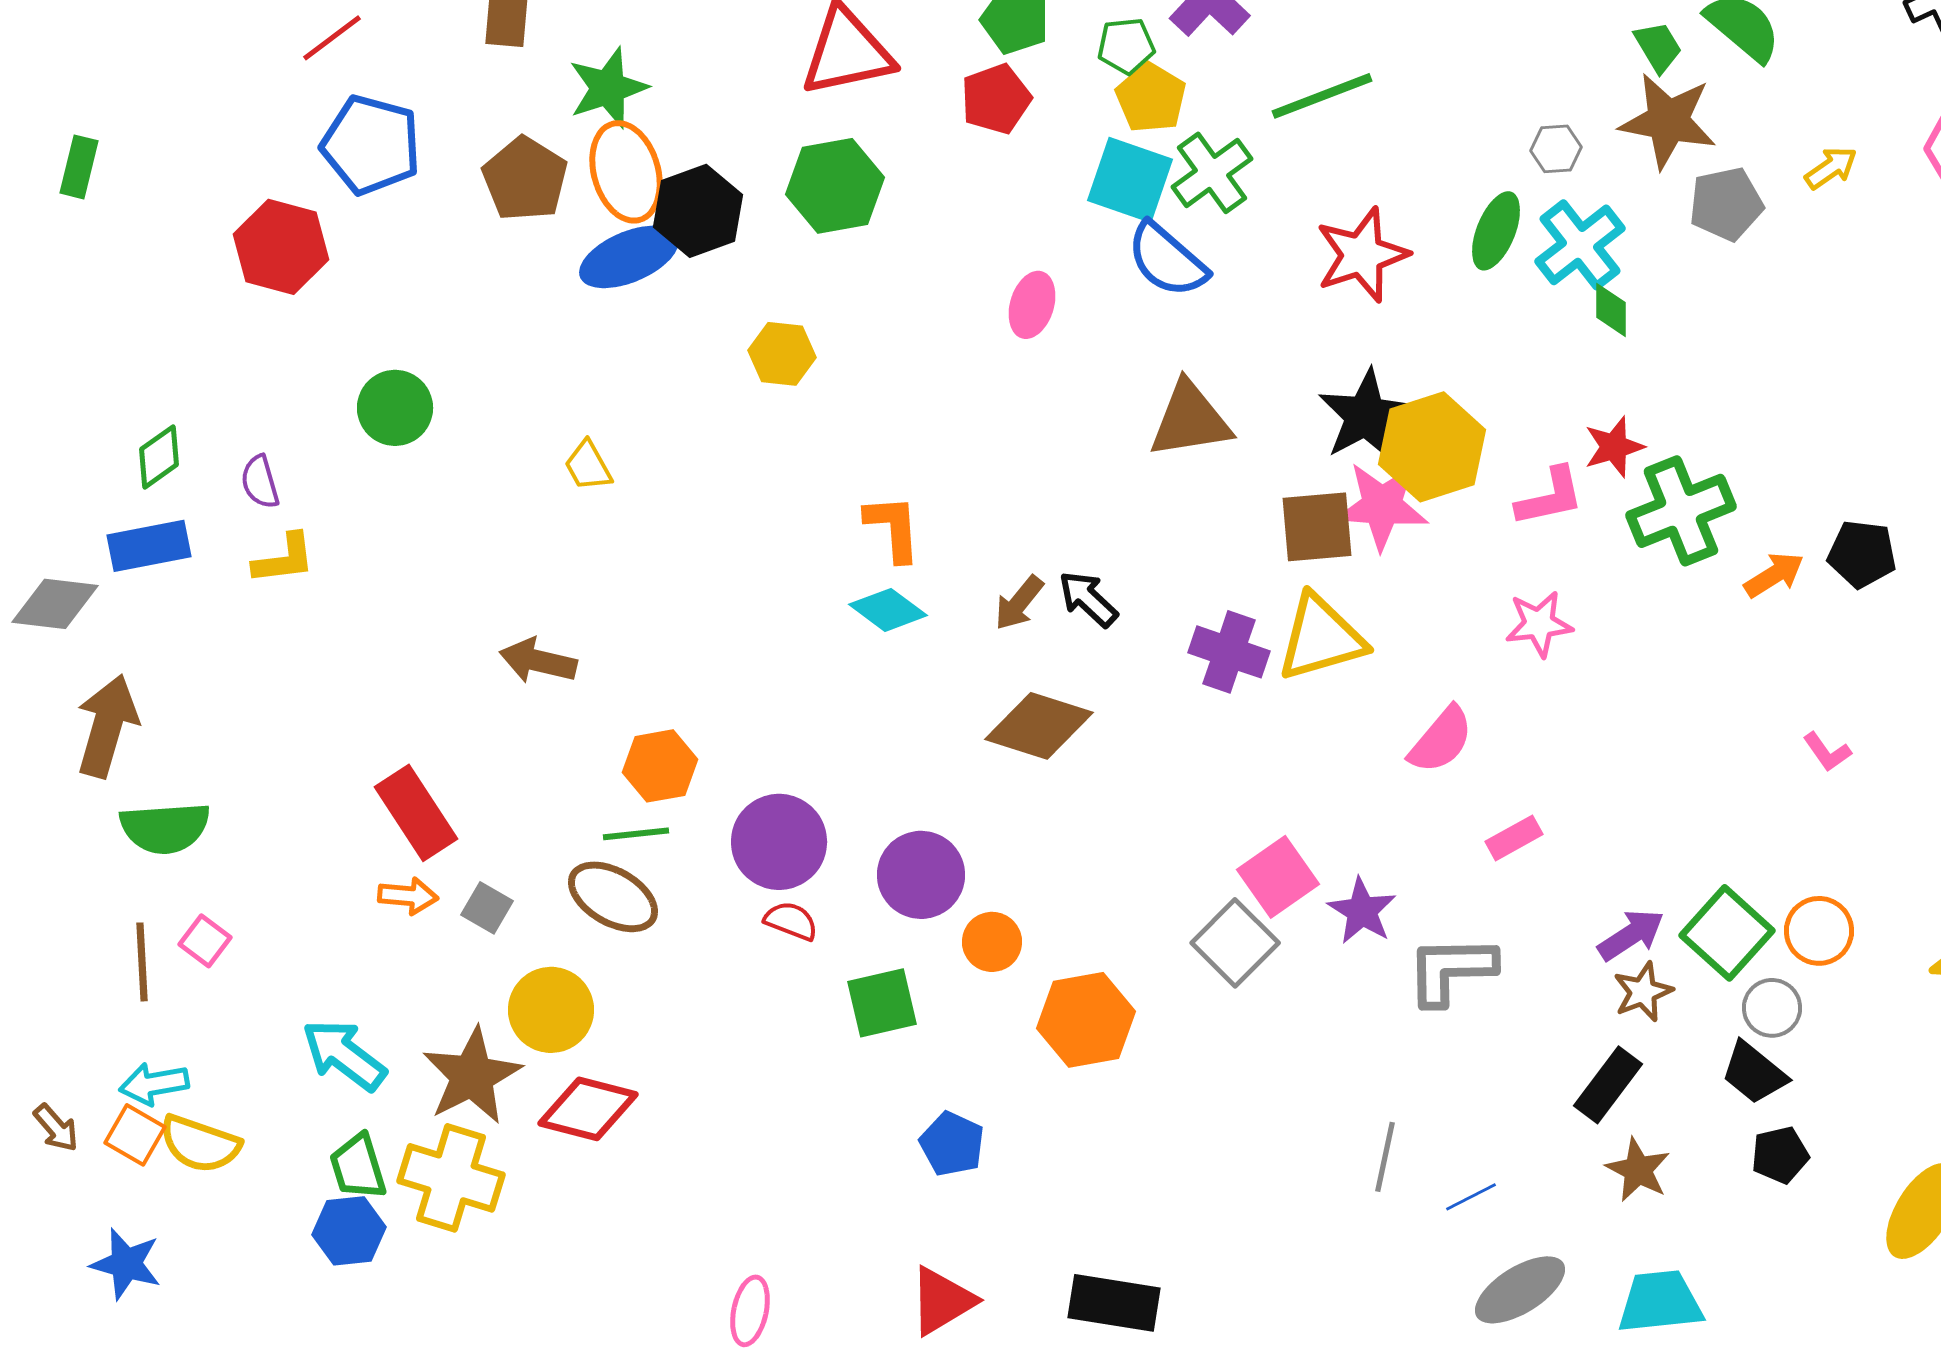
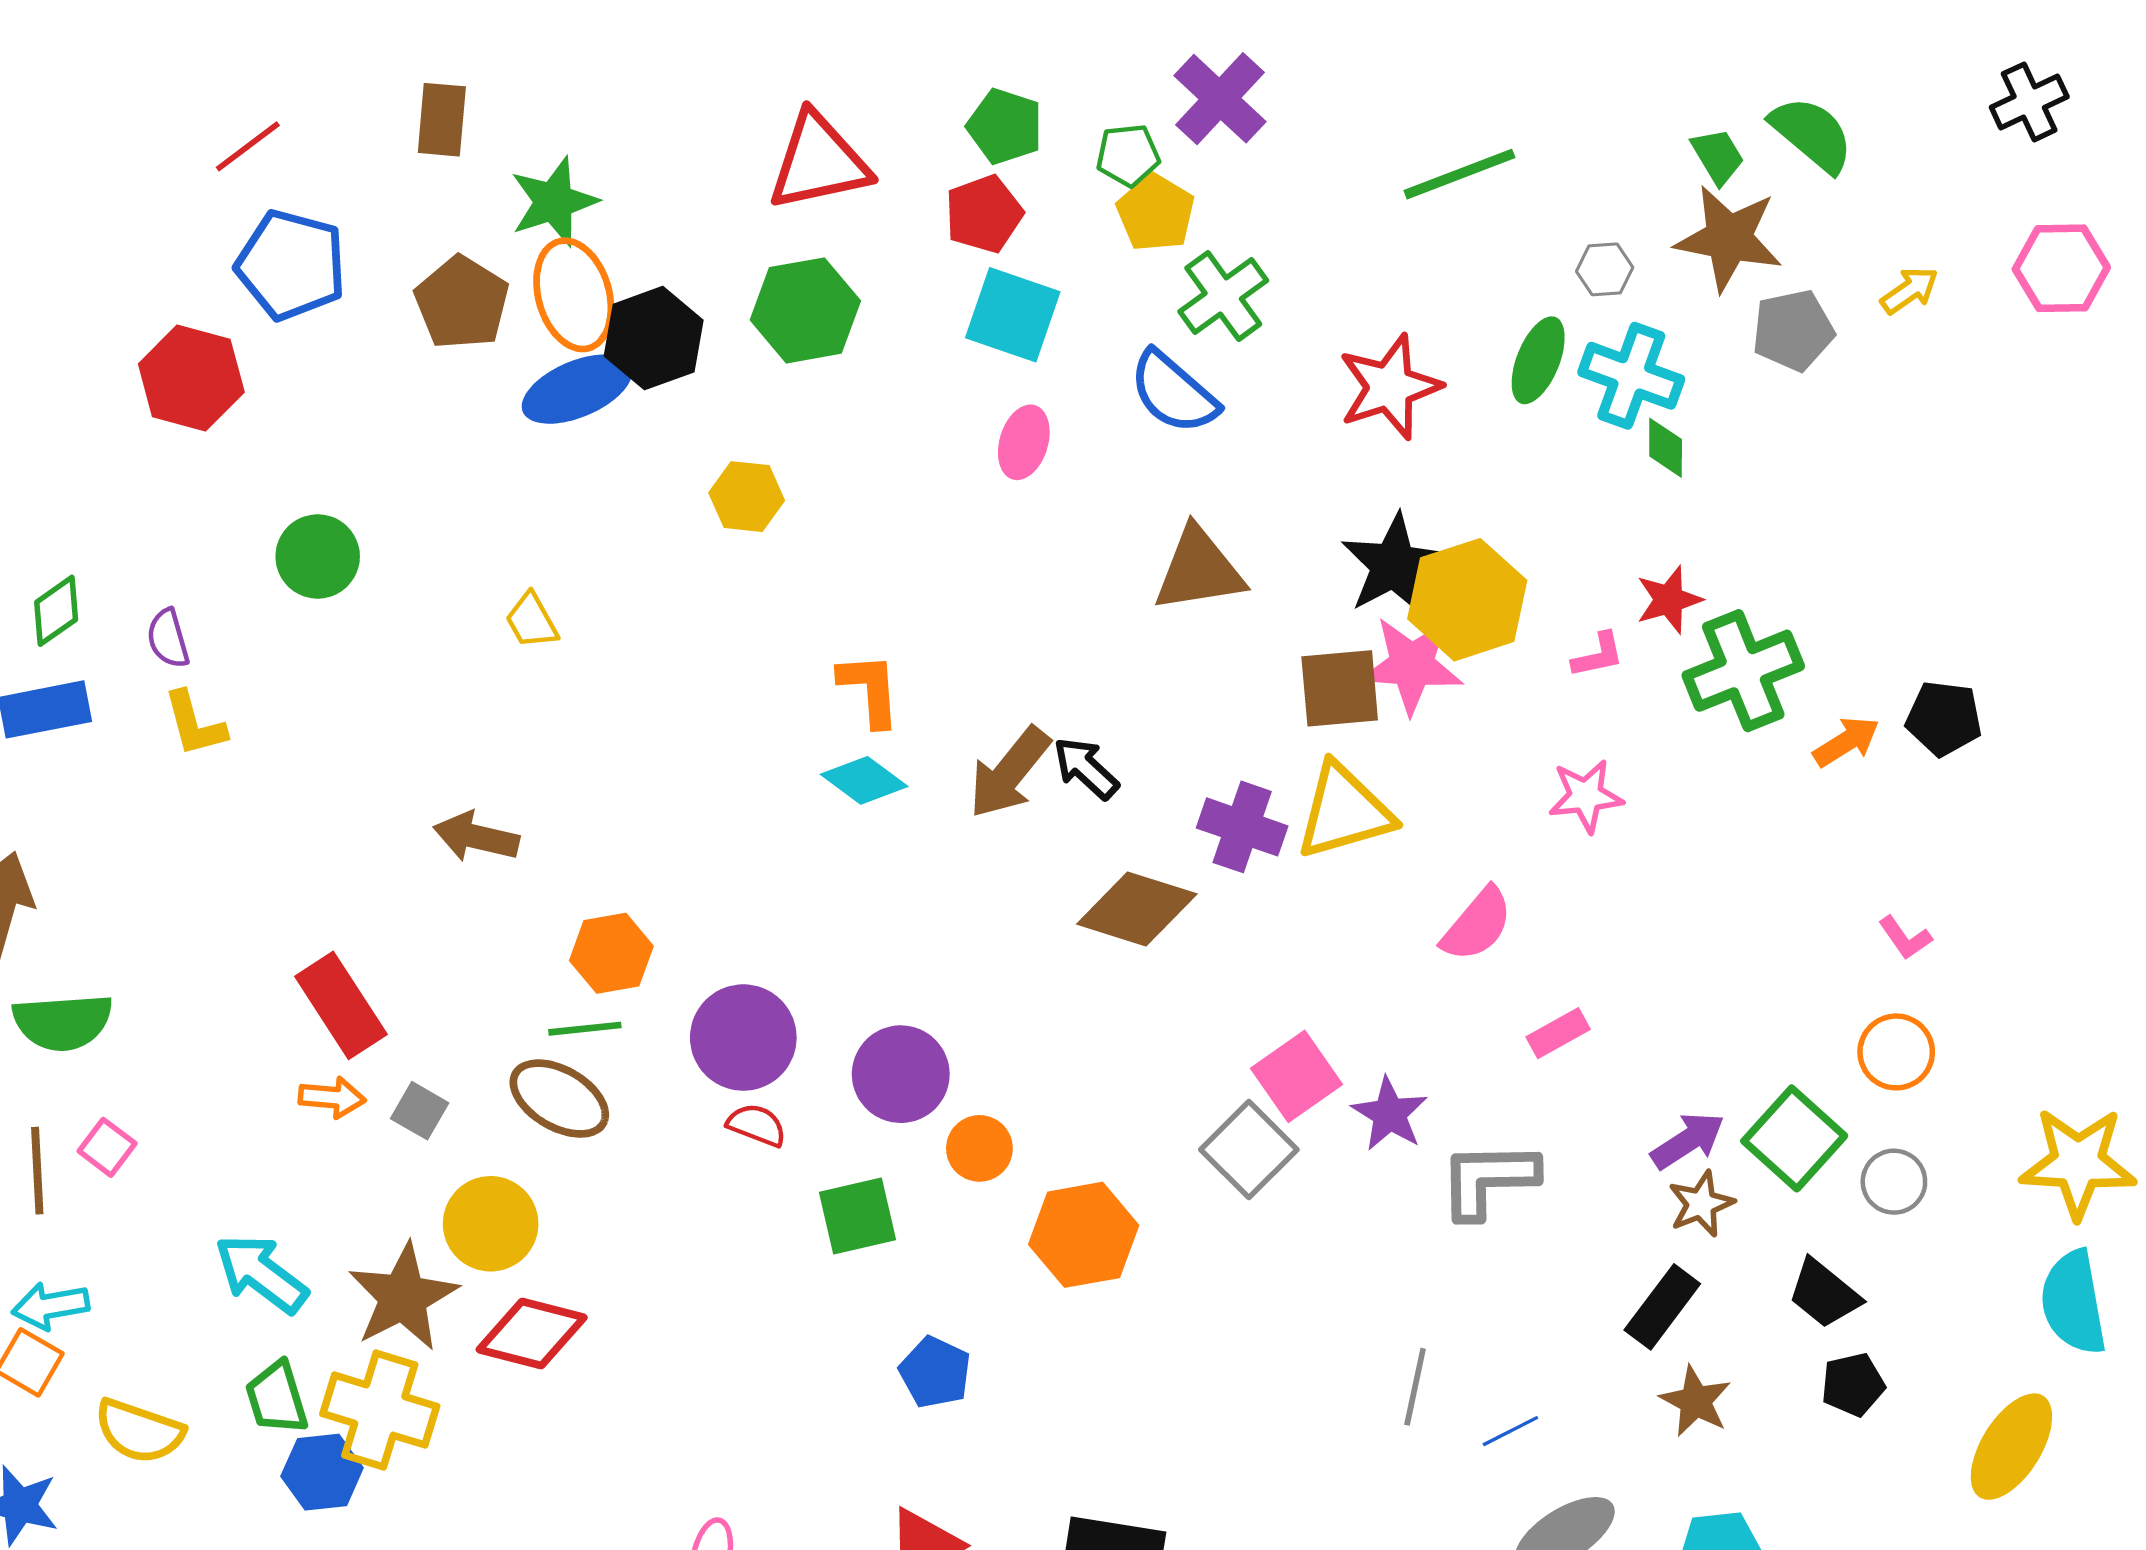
green line: (1322, 96) -> (1459, 174), moved
cyan square: (1130, 180) -> (1013, 315), moved
cyan cross: (1580, 245) -> (1631, 376), turned -32
pink L-shape: (1550, 497) -> (1598, 655), size x0.7
yellow L-shape: (284, 559) -> (195, 724), turned 82
brown arrow: (1019, 603) -> (1009, 773), size x1.5
brown diamond: (1039, 726) -> (1137, 909), moved
orange circle: (1819, 931) -> (1896, 1052), moved
gray circle: (1772, 1008) -> (1894, 1182), moved
yellow semicircle: (200, 1144) -> (139, 1431), moved
blue hexagon: (349, 1231) -> (322, 1472), moved

